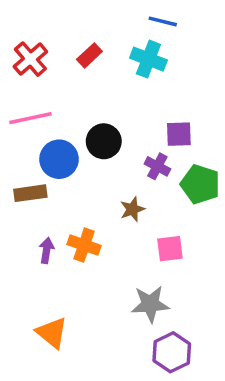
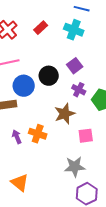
purple square: (179, 134) -> (75, 66), moved, turned -35
brown star: (132, 209) -> (65, 114), size x1.5
purple arrow: (47, 250) -> (17, 137), turned -32

